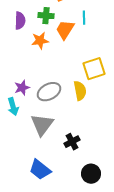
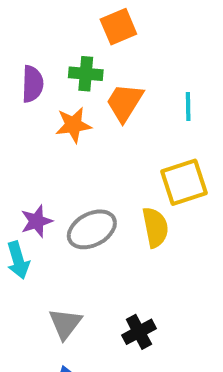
cyan line: (84, 18) -> (188, 107), moved
gray triangle: (42, 125) -> (65, 324), moved, size x0.7

